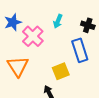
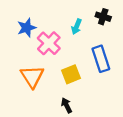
black cross: (88, 25) -> (103, 17), moved
yellow square: (61, 71) -> (71, 74), moved

